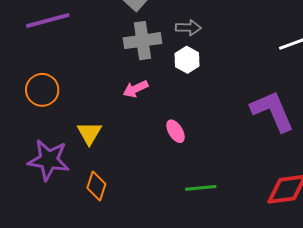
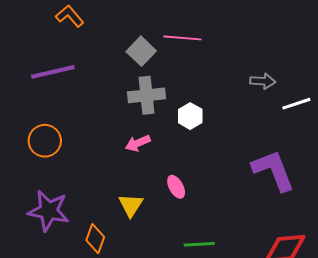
gray arrow: (188, 28) -> (263, 81), moved
yellow triangle: (89, 133) -> (131, 205), moved

